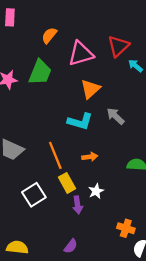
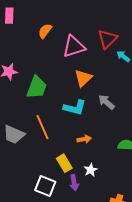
green trapezoid: (40, 72) -> (37, 87), moved
orange line: (55, 155) -> (43, 127), moved
white square: (34, 195) -> (45, 186), moved, turned -35

